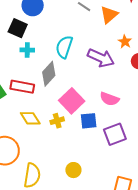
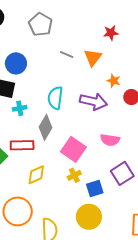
yellow diamond: (30, 118) -> (36, 175), turned -70
yellow cross: (57, 121) -> (74, 175), moved
blue square: (89, 121) -> (95, 188), moved
yellow circle: (73, 170) -> (89, 217), size x1.6

